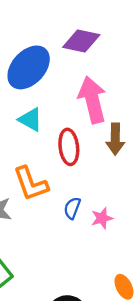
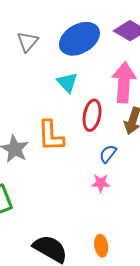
blue semicircle: (72, 208) -> (108, 154), moved

